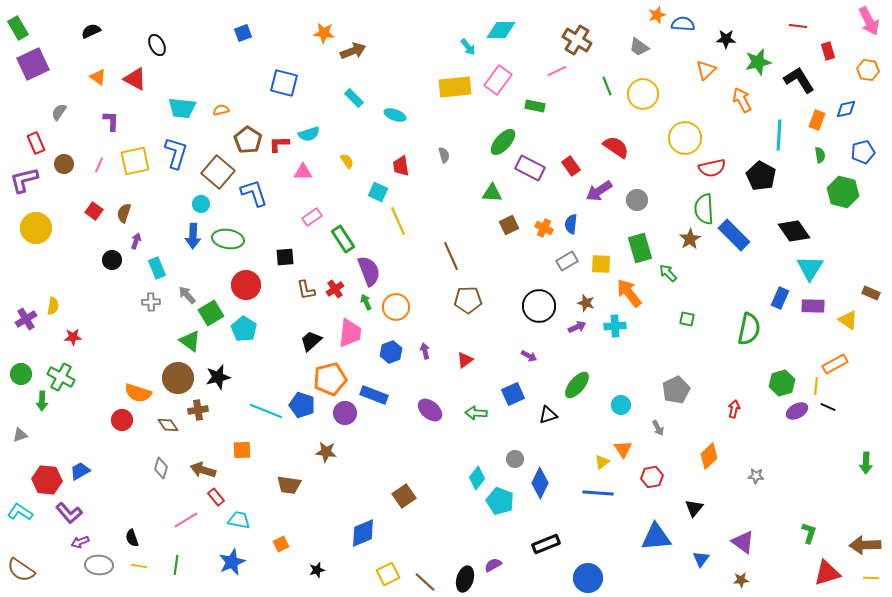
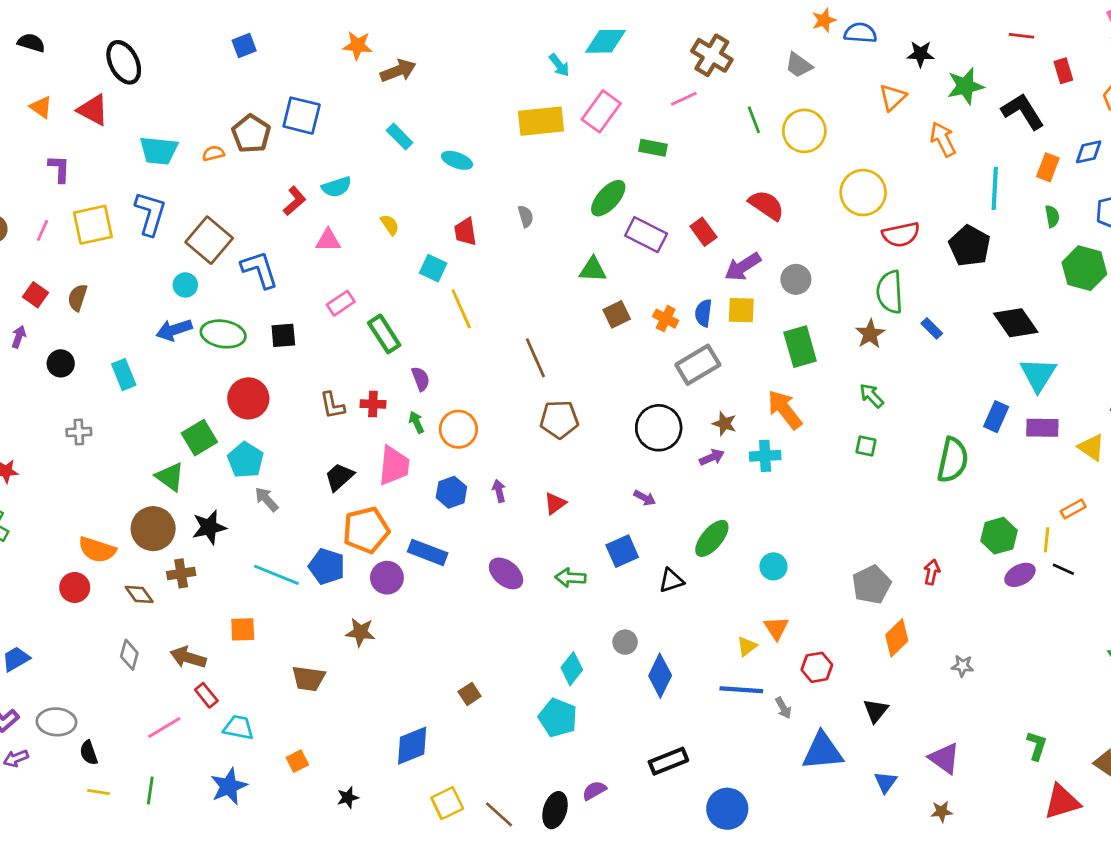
black semicircle: (91, 31) -> (31, 43), turned 42
black ellipse: (157, 45) -> (124, 62), size x1.4
brown pentagon: (248, 140) -> (251, 134), moved
red L-shape: (279, 144) -> (295, 201), turned 140
blue rectangle: (734, 235) -> (932, 328), size x0.5
blue arrow: (193, 236) -> (174, 330), turned 70
purple arrow: (136, 241) -> (19, 337), moved
black square: (285, 257) -> (283, 335), moved
gray rectangle: (567, 261) -> (698, 365), size x1.4
yellow square: (601, 264) -> (741, 310), moved
purple semicircle: (369, 271) -> (421, 379), size x0.6
green arrow: (668, 273) -> (872, 396), moved
red cross: (335, 289) -> (373, 404), turned 36
gray arrow: (187, 295) -> (267, 499), moved
gray cross: (151, 302) -> (79, 432), moved
orange rectangle: (835, 364) -> (1073, 509), size x0.7
gray pentagon: (676, 390) -> (872, 585), moved
gray arrow: (658, 428) -> (783, 708), moved
brown square: (404, 496) -> (470, 694), size x0.7
cyan pentagon: (500, 501) -> (558, 718), moved
gray ellipse: (99, 565) -> (56, 722), moved

